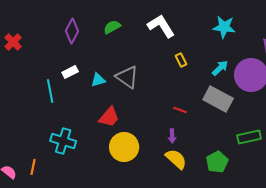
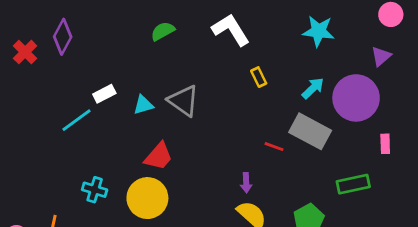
purple diamond: (72, 31) -> (63, 37), moved
cyan line: (50, 91) -> (76, 120), turned 65
red line: (180, 110) -> (274, 147), moved
cyan cross: (63, 141) -> (95, 190), size x0.7
yellow circle: (124, 147) -> (147, 198), moved

